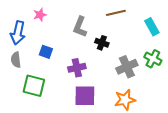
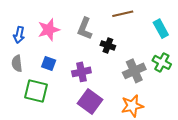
pink star: (40, 15) -> (49, 30), moved, size x1.5
blue arrow: (18, 33) -> (19, 35), size x0.7
blue square: (46, 52) -> (49, 63), moved
purple square: (85, 96) -> (90, 102), turned 35

